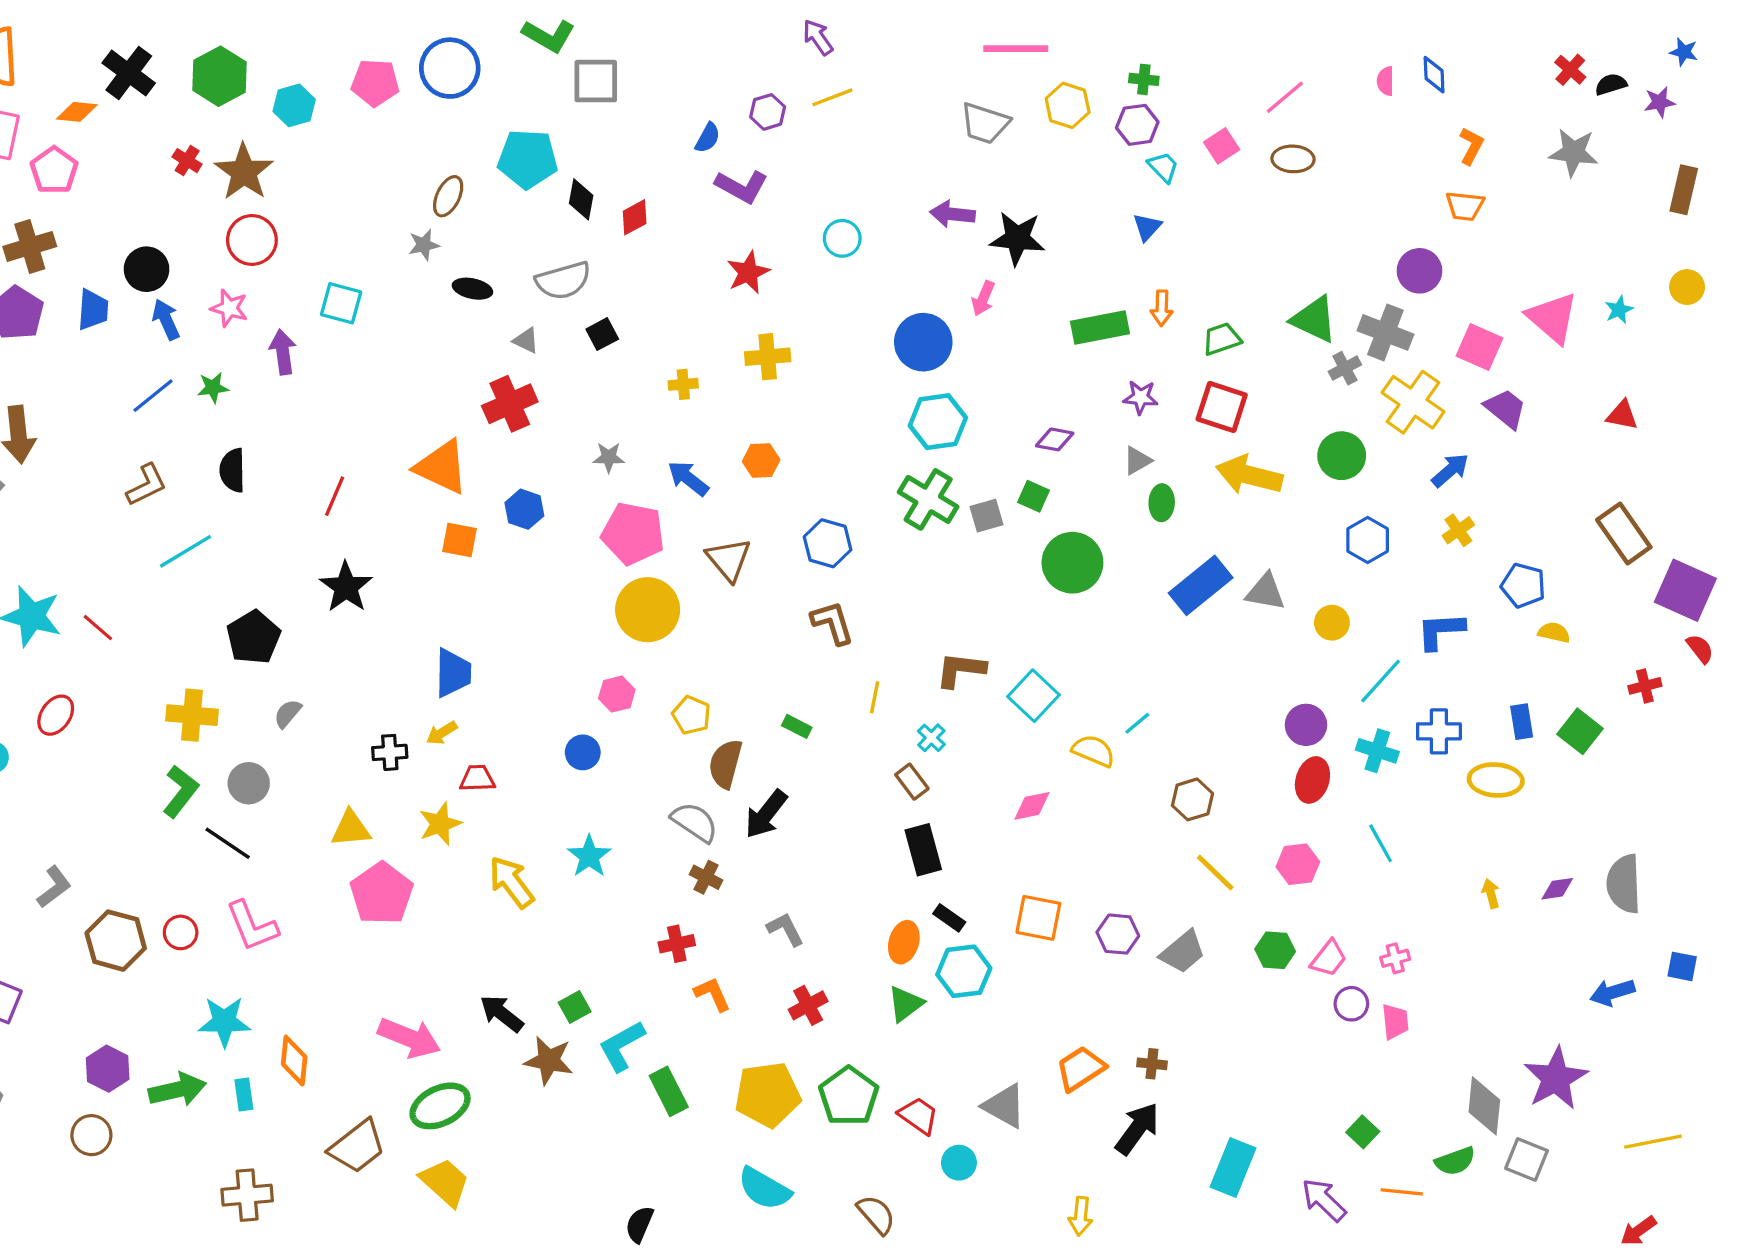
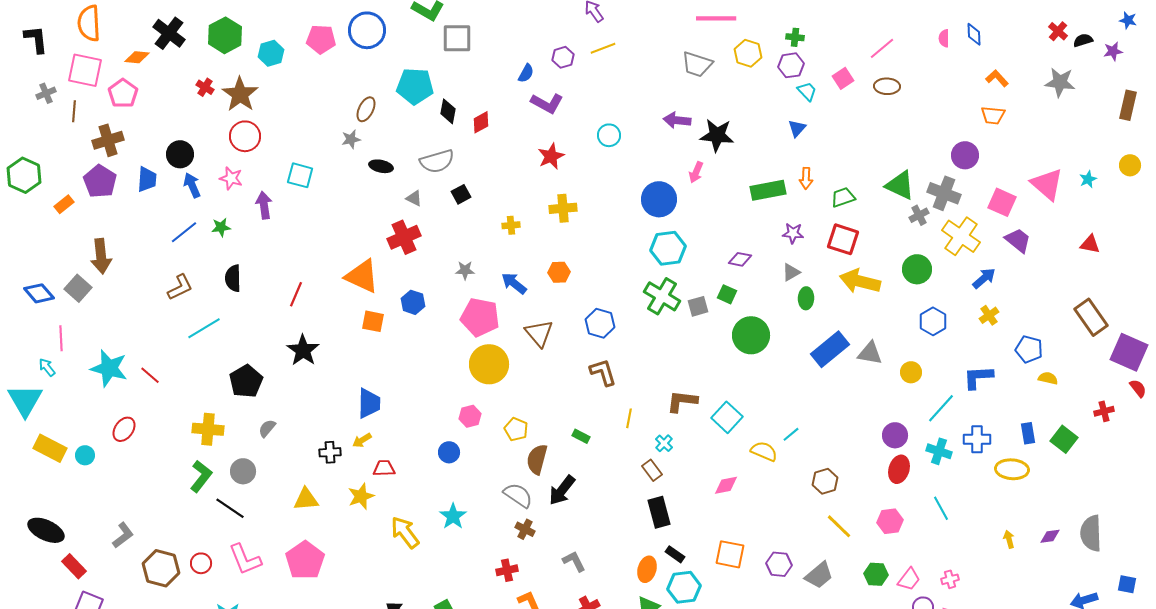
orange L-shape: (1471, 146) -> (997, 78), turned -70
pink pentagon: (382, 893) -> (305, 560), moved

